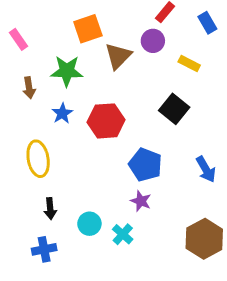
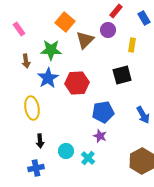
orange square: (88, 29) -> (65, 22), turned -30
yellow rectangle: (189, 64) -> (132, 45), turned 72
black square: (174, 109) -> (122, 75), turned 36
blue star: (62, 113) -> (48, 78), size x1.5
blue pentagon: (145, 165) -> (103, 112), turned -30

